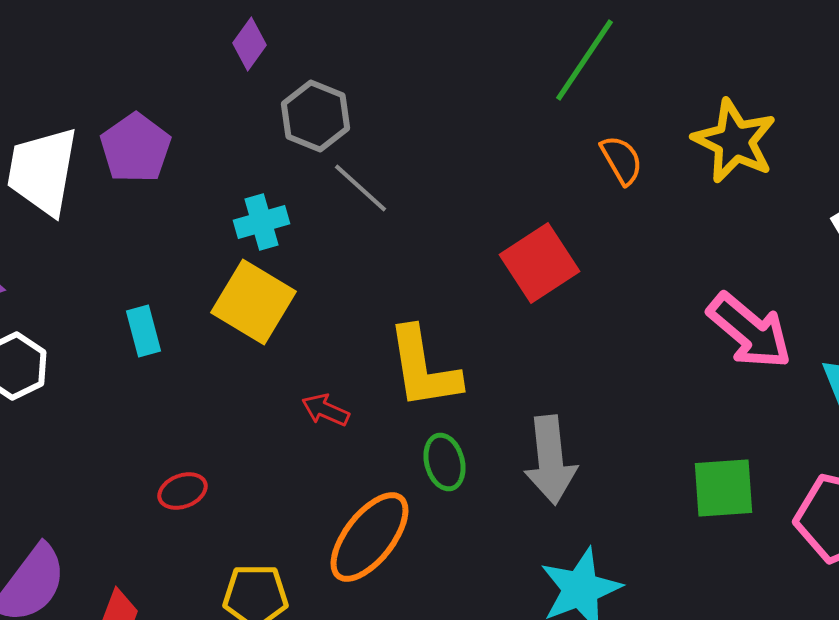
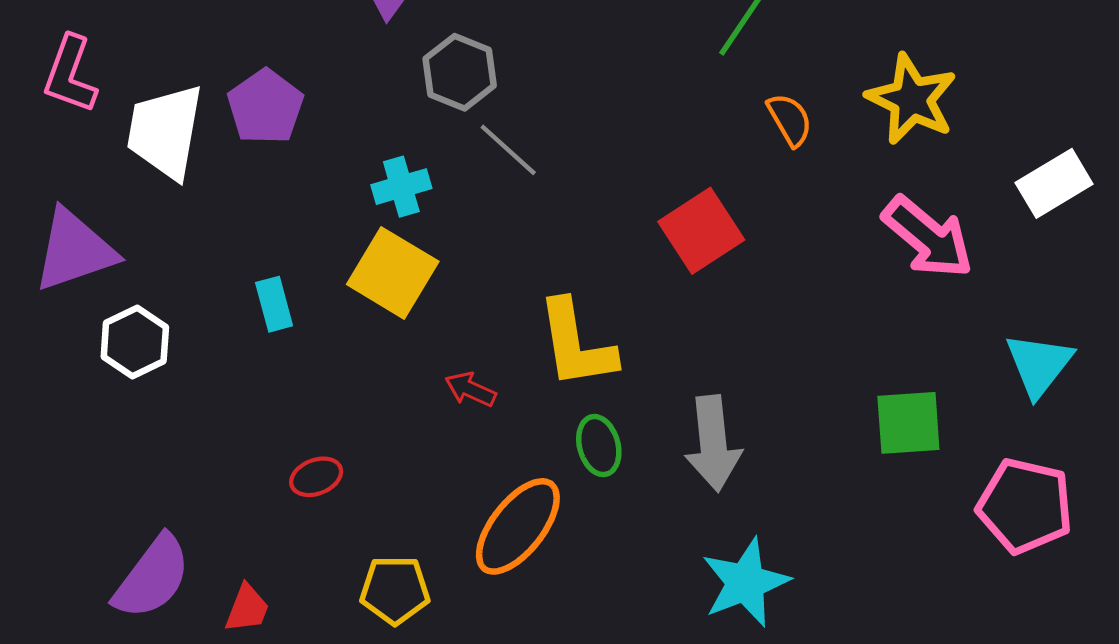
pink arrow: (750, 331) -> (928, 237), moved
green square: (724, 488) -> (908, 423), moved

